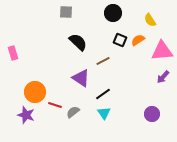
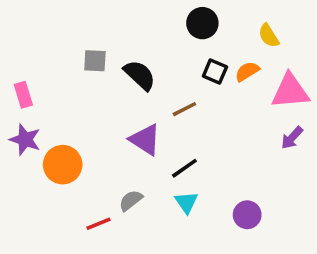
gray square: (66, 12) -> (95, 61), moved
red line: (55, 105) -> (98, 224), moved, turned -40
purple circle: (152, 114) -> (247, 215), moved
purple star: (26, 115) -> (25, 140), moved

